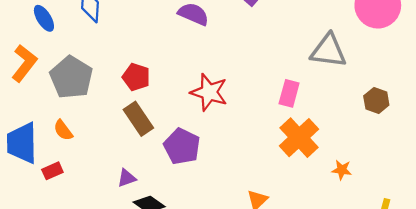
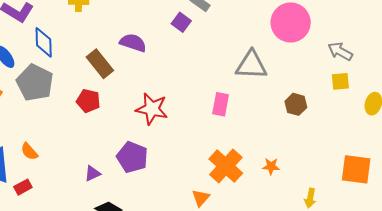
gray pentagon: (71, 77) -> (35, 83), moved
brown rectangle: (138, 119) -> (100, 64), moved
orange cross: (299, 138) -> (226, 166), moved
purple triangle: (127, 178) -> (93, 174), moved

